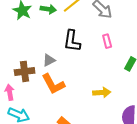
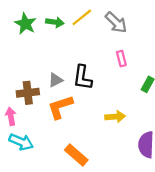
black L-shape: (72, 41) -> (83, 78), moved
orange L-shape: (53, 84) -> (60, 107), turned 100

